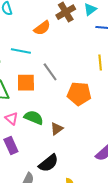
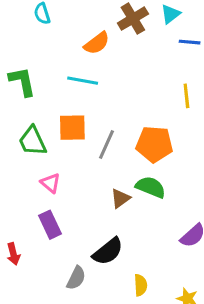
cyan line: (21, 51) -> (83, 81), moved
gray line: (50, 72) -> (106, 145), moved, turned 60
green semicircle: (34, 118) -> (151, 187), moved

